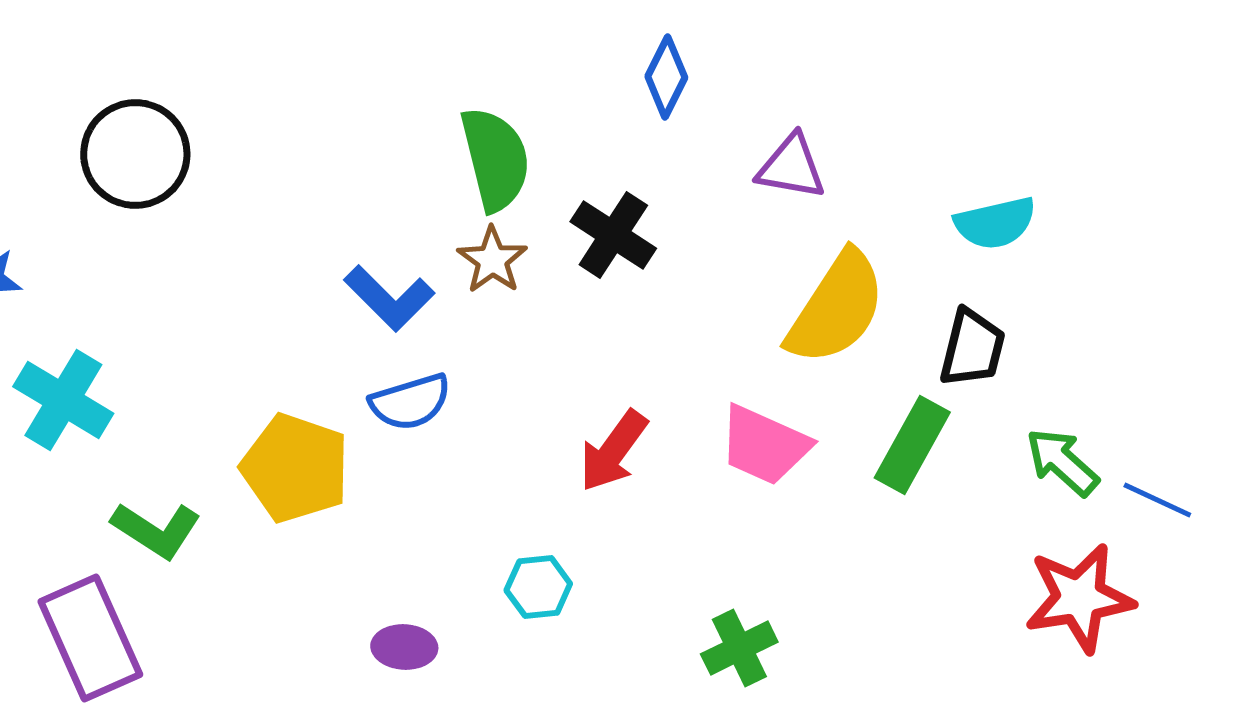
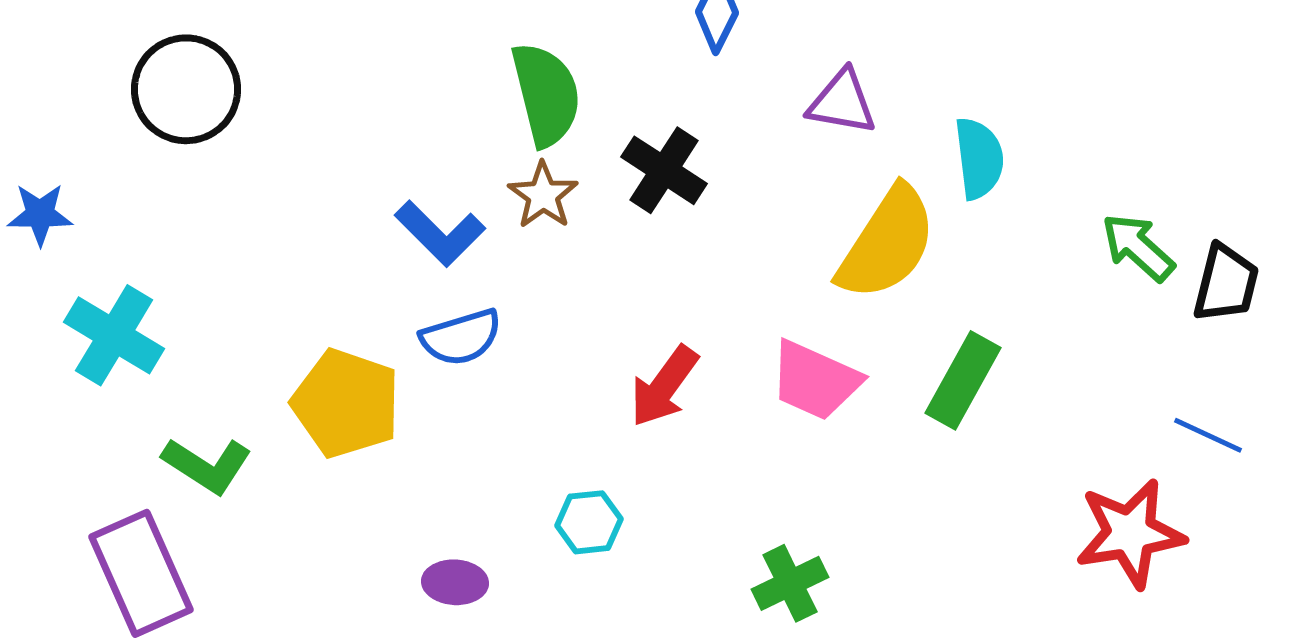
cyan semicircle: (995, 223) -> (979, 158), moved, turned -84
black trapezoid: (972, 348) -> (1226, 283), moved
green arrow: (1062, 462) -> (1138, 247), moved

